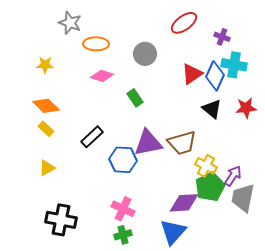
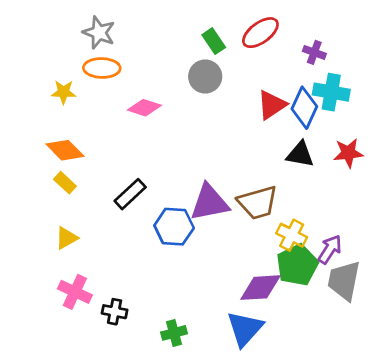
orange ellipse: (96, 44) -> (102, 68), moved
green rectangle: (135, 98) -> (214, 41), moved
black triangle: (212, 109) -> (300, 154), turned -30
pink cross: (123, 209) -> (75, 292), moved
black cross: (61, 220) -> (115, 312), moved, size x0.6

